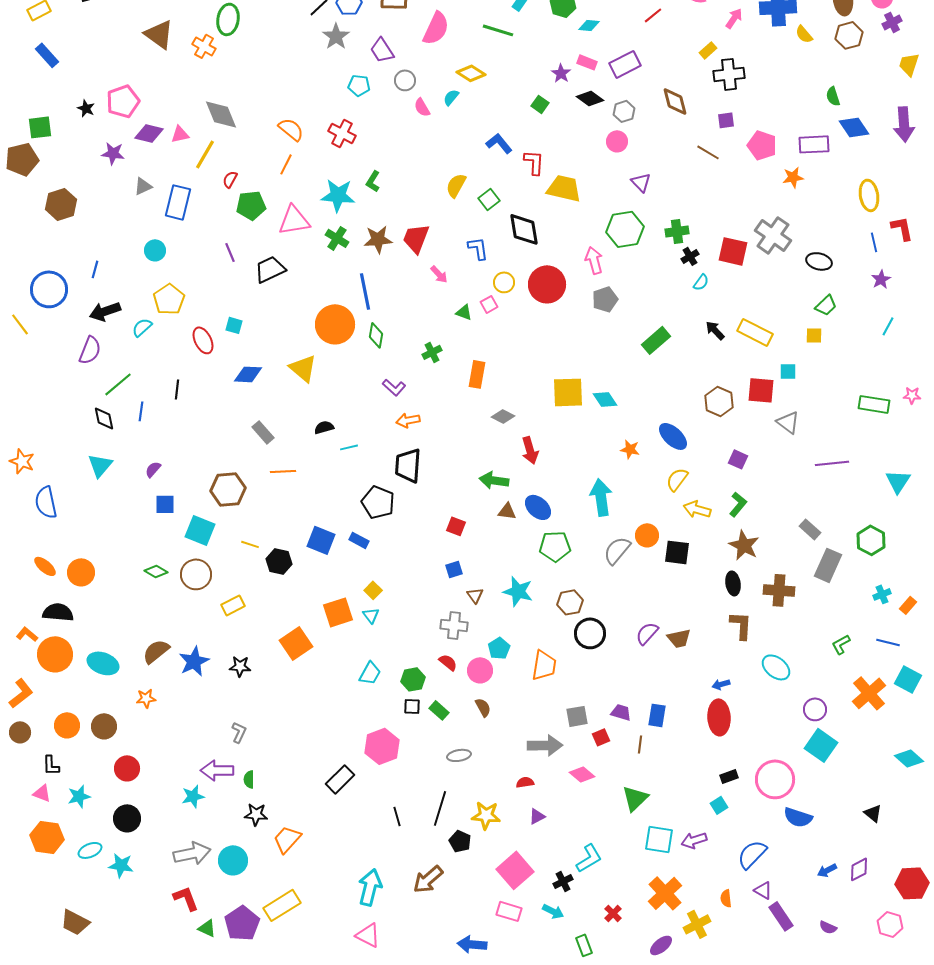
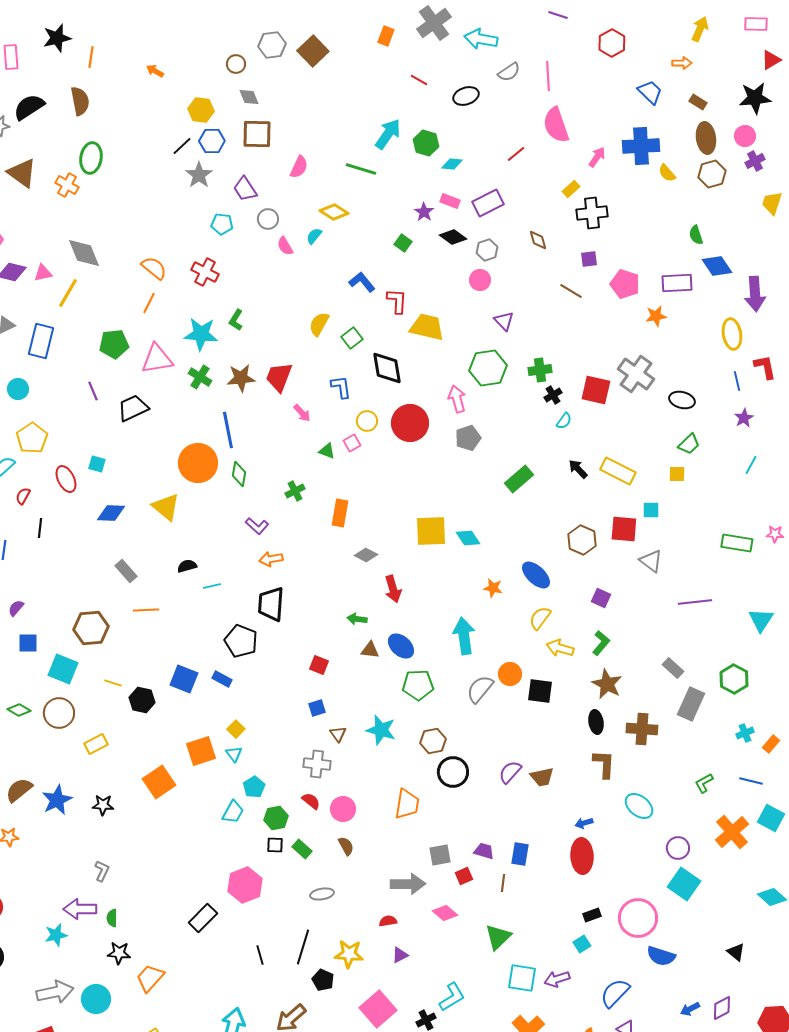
pink semicircle: (436, 28) -> (299, 167), size x0.7
brown diamond: (675, 101) -> (538, 240), size x0.7
purple arrow: (904, 124) -> (755, 294), moved
red semicircle: (230, 179) -> (23, 496), moved
green arrow: (494, 480) -> (357, 619), size x0.7
cyan pentagon: (499, 648) -> (254, 787), moved

